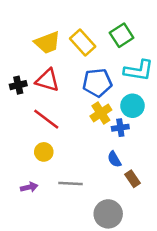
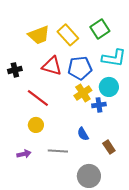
red triangle: (47, 80) -> (52, 66), moved
blue semicircle: (114, 159) -> (83, 134), moved

